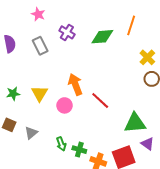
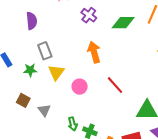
gray rectangle: (40, 46) -> (45, 51), moved
orange arrow: (75, 84) -> (94, 52), moved
gray triangle: (31, 133) -> (44, 110), turned -32

